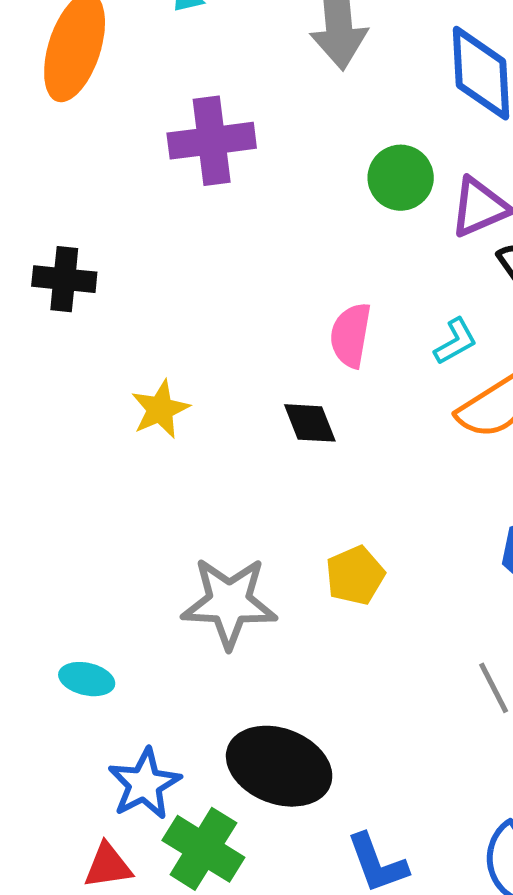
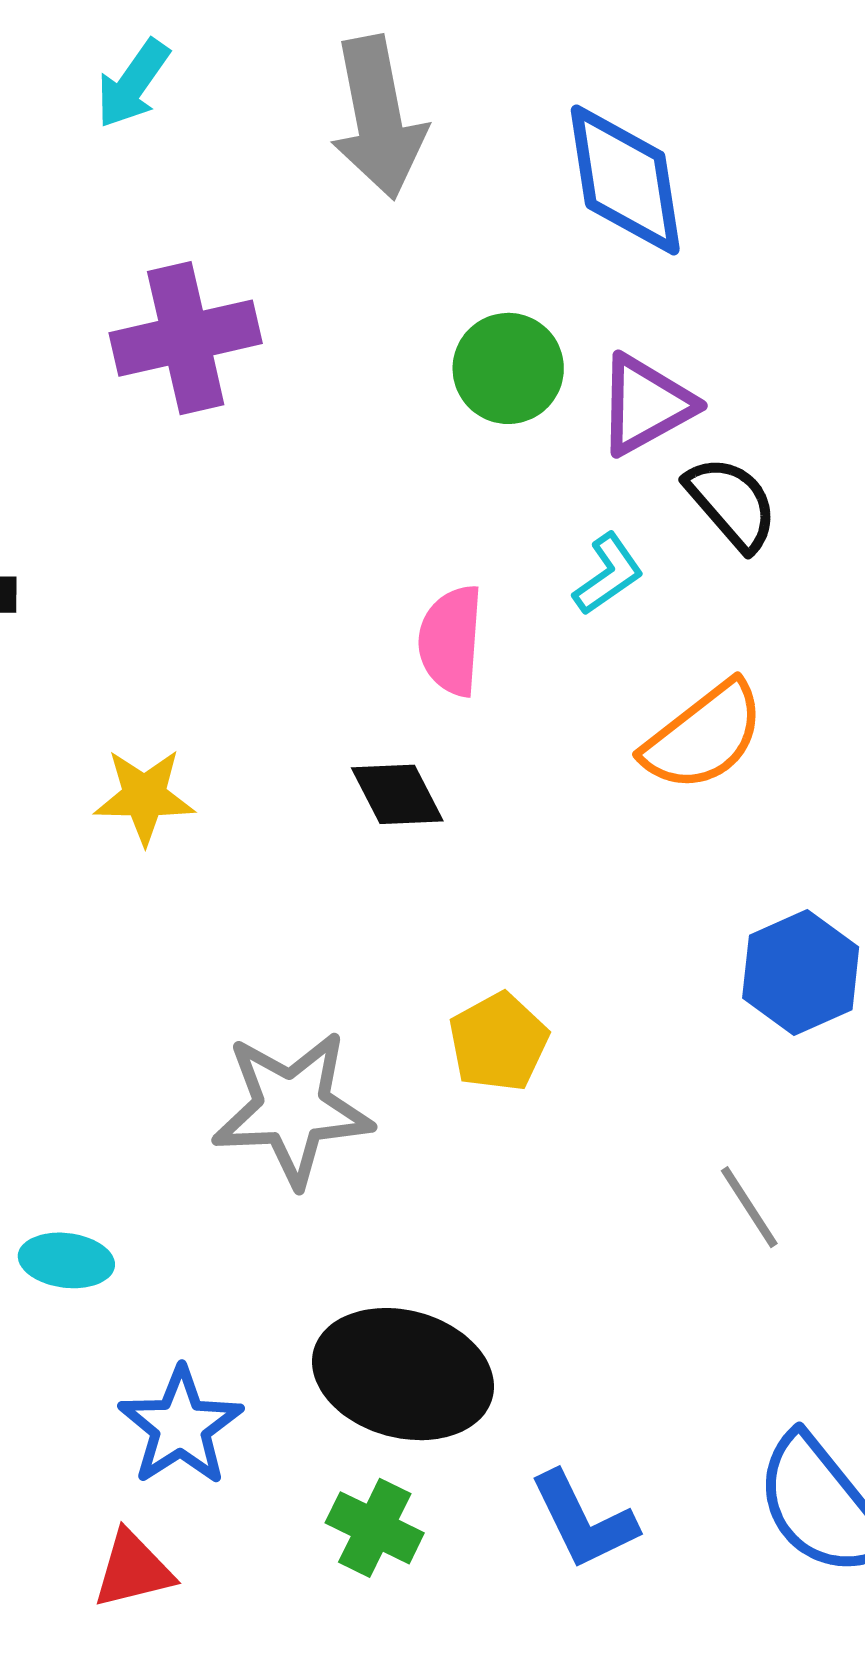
cyan L-shape: (455, 341) -> (608, 574), moved
yellow star: (160, 409) -> (144, 796), turned 30
green cross: (203, 849) -> (375, 1528), moved, size x0.7

